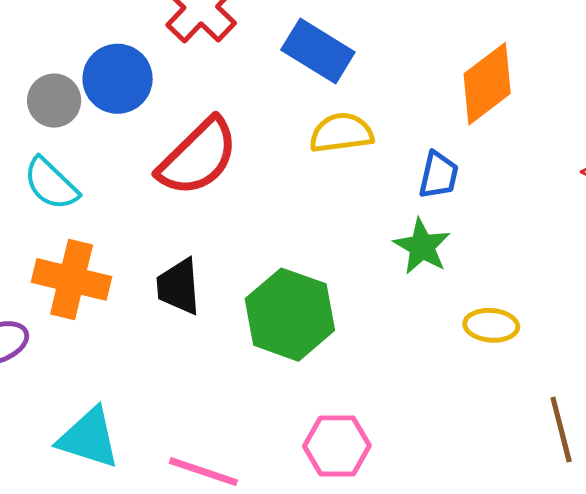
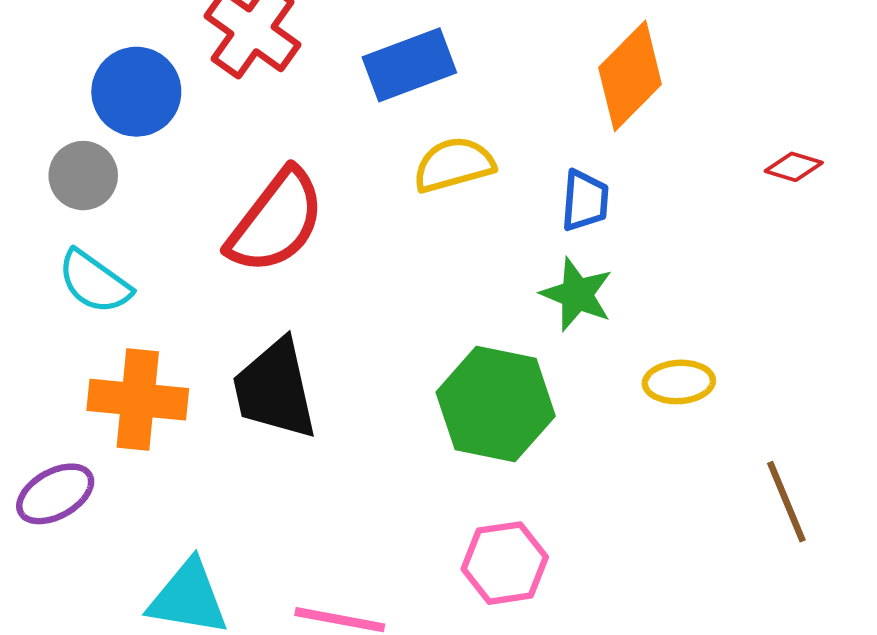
blue rectangle: (318, 51) -> (409, 65), turned -44
blue circle: (118, 79) -> (136, 92), moved
black trapezoid: (179, 287) -> (275, 389), size x1.4
green hexagon: (290, 315) -> (496, 404), moved

